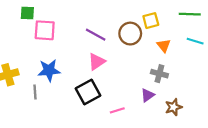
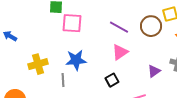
black square: (88, 92) -> (112, 80), size x0.6
purple triangle: (148, 95) -> (154, 71), moved

